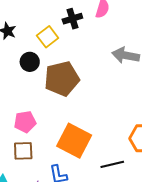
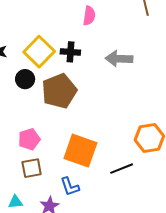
black cross: (72, 19) -> (70, 52), moved, turned 30
yellow square: (48, 37) -> (39, 52), size x1.4

